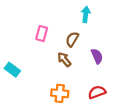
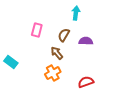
purple semicircle: (97, 56) -> (86, 41), moved, turned -64
orange cross: (60, 93) -> (53, 73), moved, turned -35

